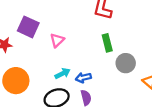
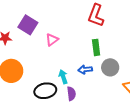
cyan arrow: (62, 73) -> (63, 77), moved, turned -88
blue arrow: (83, 78) -> (85, 70), moved

